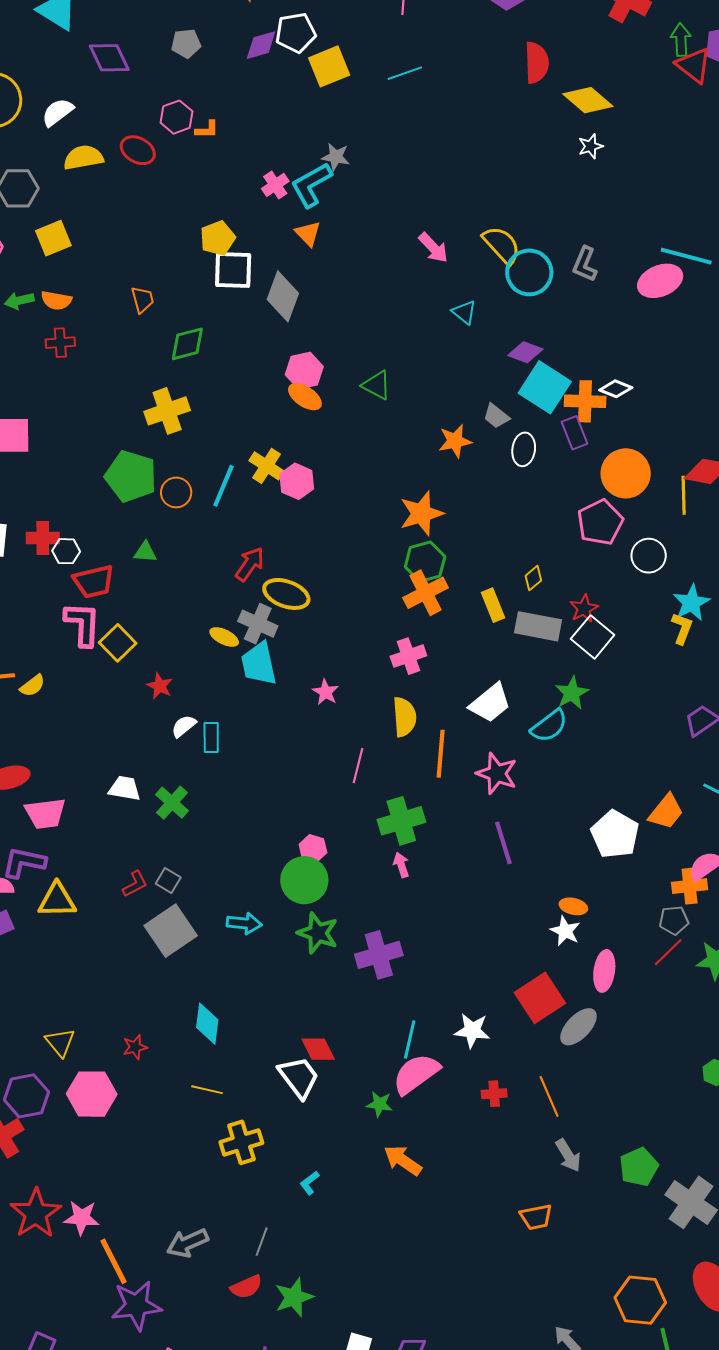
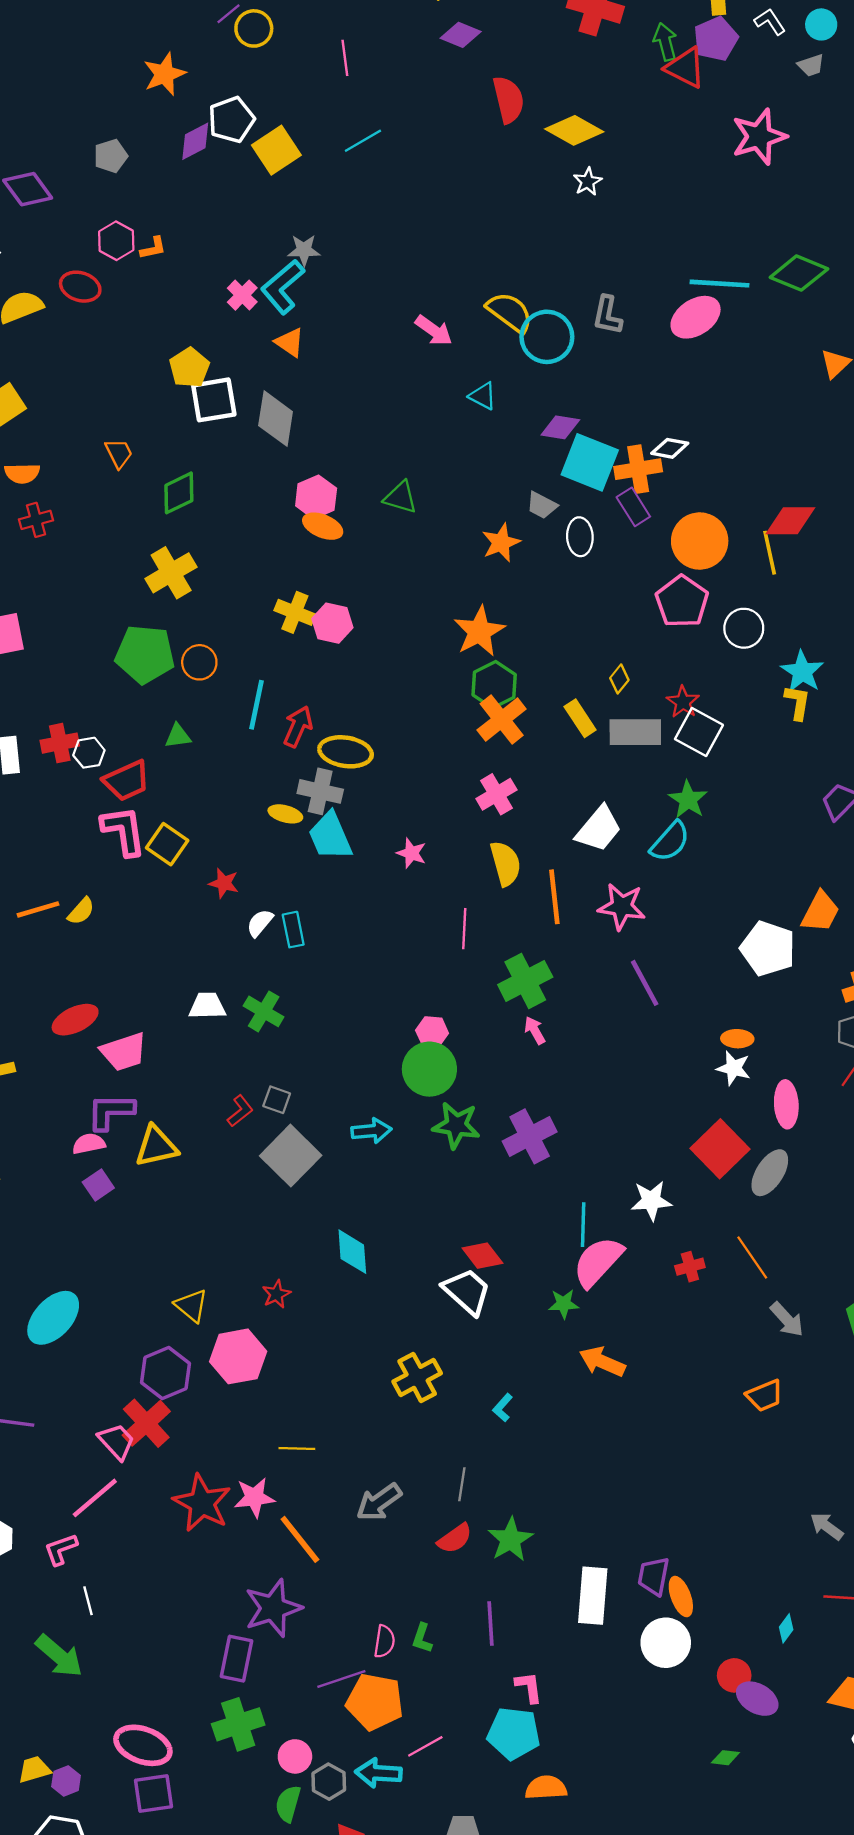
cyan line: (224, 486) -> (256, 705), moved
yellow line: (207, 1090) -> (297, 1448), moved
purple star: (136, 1305) -> (273, 1608), moved

